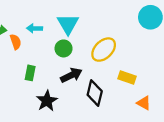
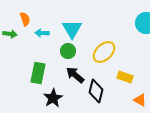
orange semicircle: (16, 42) -> (25, 19), moved
green rectangle: (30, 73) -> (38, 73), size x1.5
black arrow: (71, 75) -> (75, 75), turned -114

